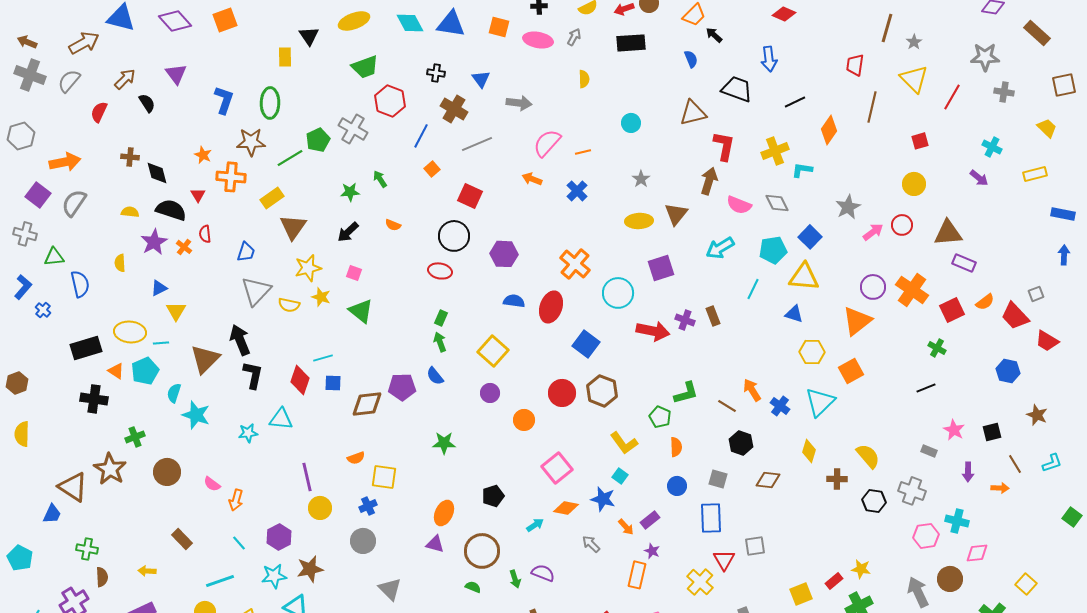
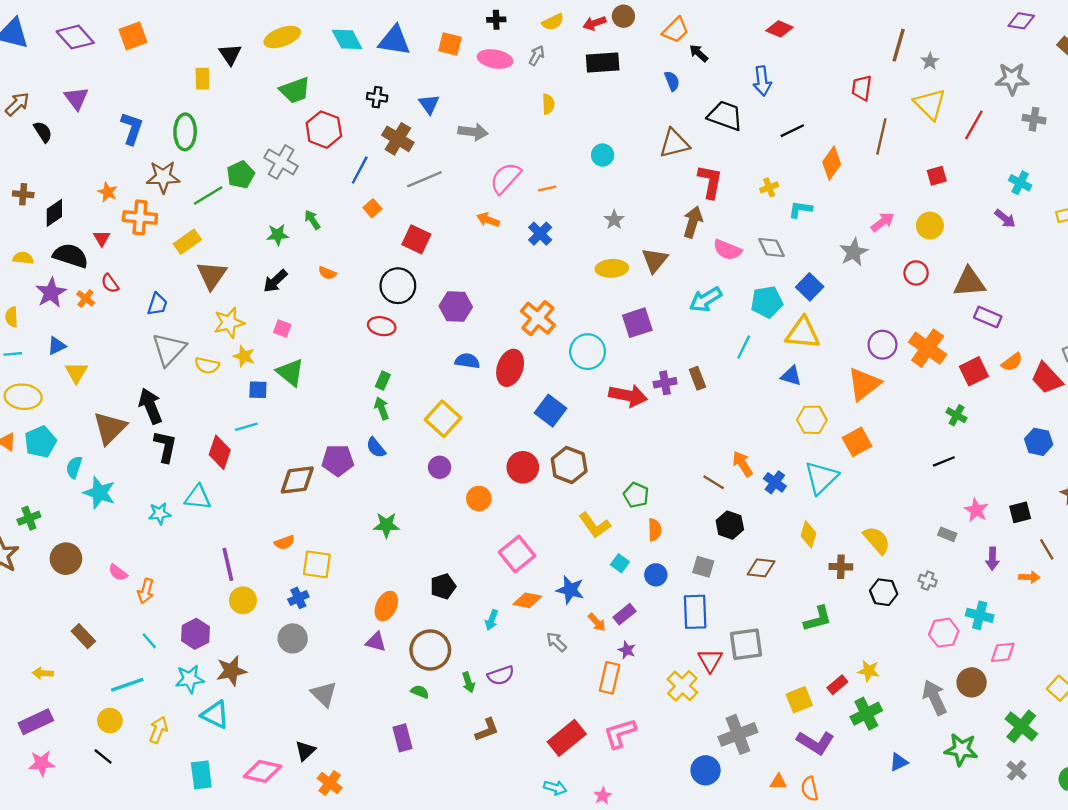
yellow cross: (775, 151) -> (769, 187), size x0.6
black diamond: (157, 173) -> (54, 213), turned 70
pink arrow: (873, 232) -> (882, 222), moved
red semicircle: (205, 234) -> (110, 283), turned -30
purple cross: (685, 320) -> (665, 383), turned -30
cyan line: (161, 343) -> (13, 354), moved
blue square: (333, 383) -> (258, 390), moved
green L-shape: (686, 393) -> (818, 619), moved
cyan square: (620, 476) -> (620, 563), moved
gray cross: (912, 491) -> (928, 581), size x0.6
cyan arrow: (535, 525) -> (492, 620), turned 144
gray square: (755, 546) -> (746, 644), size x1.4
purple semicircle: (543, 573) -> (501, 675), turned 140

